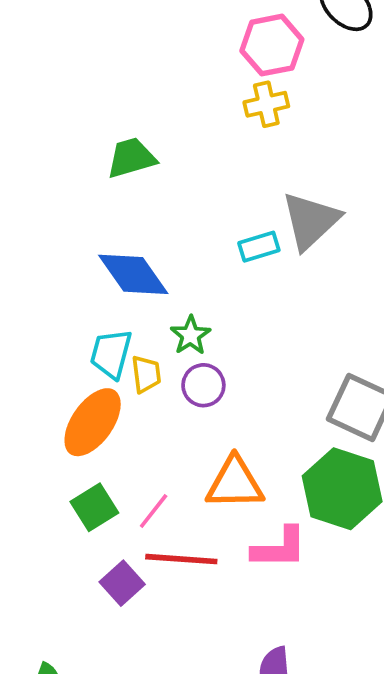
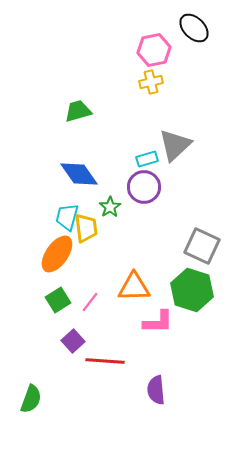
yellow trapezoid: (146, 374) -> (86, 228), size x1.4
purple circle: (203, 385) -> (144, 187), moved, size x1.4
red line: (181, 559) -> (105, 361), moved

